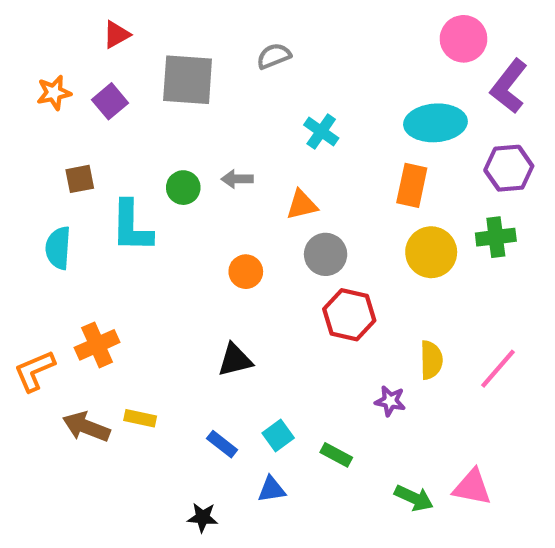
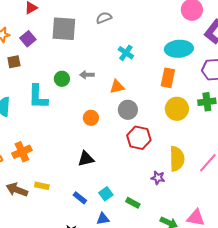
brown square: (80, 179) -> (14, 62), moved
yellow semicircle: (431, 360) -> (177, 159), size x1.4

